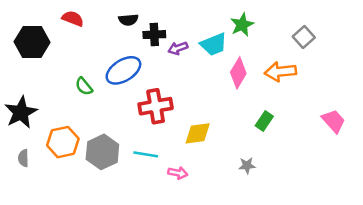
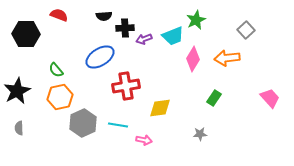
green semicircle: (84, 86) -> (56, 70), moved
orange hexagon: (63, 142) -> (60, 97), moved

